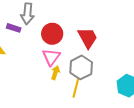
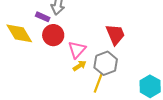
red circle: (52, 34) -> (53, 35), moved
yellow arrow: (55, 73) -> (80, 66), turned 32

